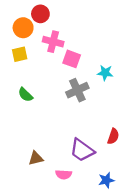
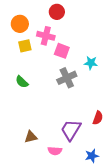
red circle: (40, 14) -> (57, 12), moved
yellow square: (20, 54) -> (25, 46), moved
purple trapezoid: (82, 150) -> (71, 130), turned 85

